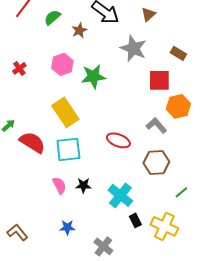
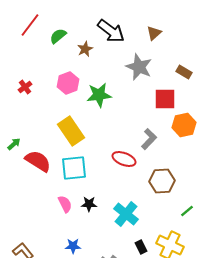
gray L-shape: (156, 125) -> (149, 139), moved, turned 85
black rectangle: (135, 220) -> (141, 247), moved

